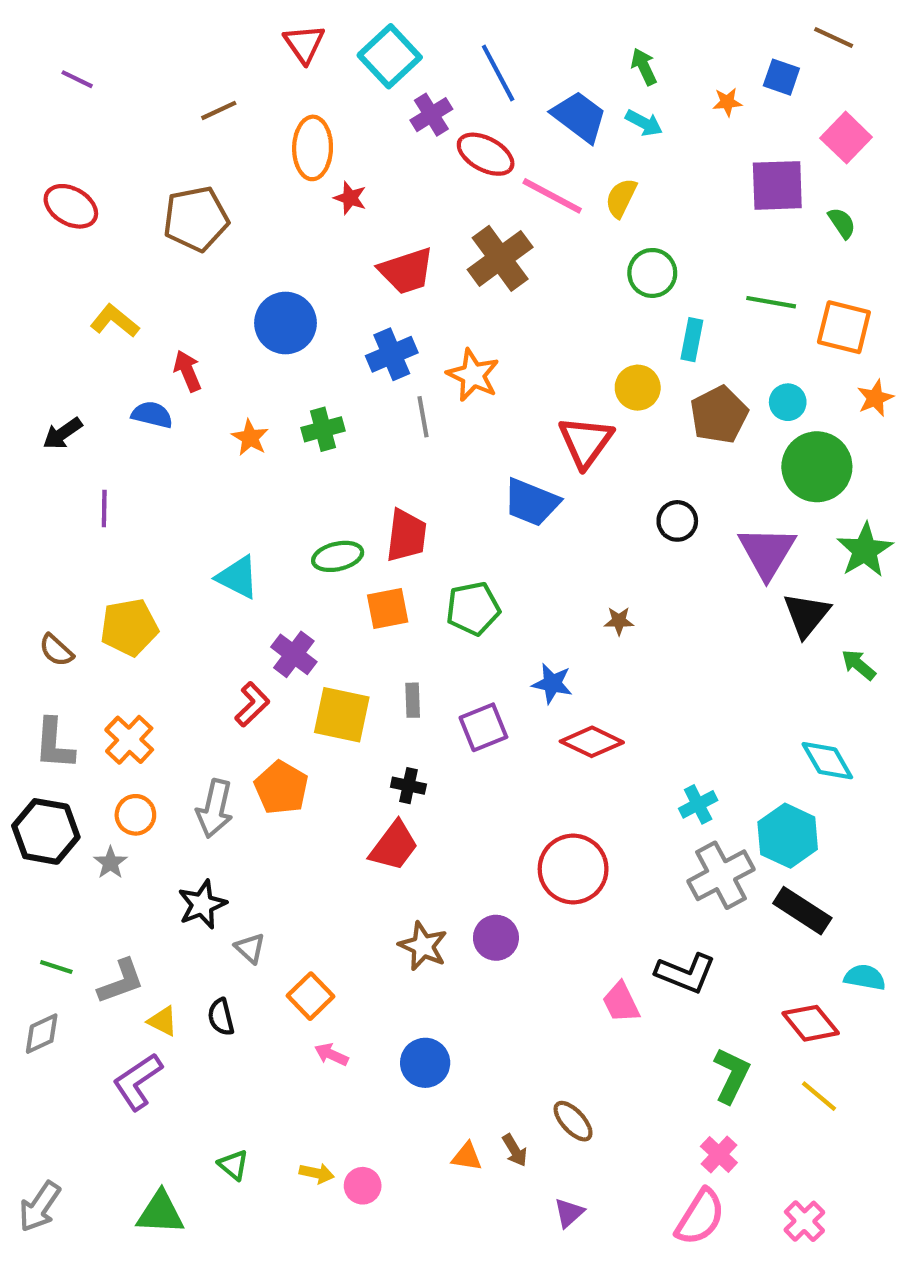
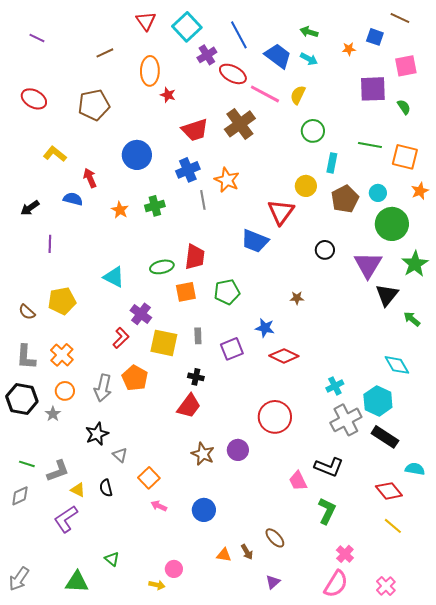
green arrow: (644, 67) -> (309, 32), turned -48
pink square: (846, 138) -> (406, 66), turned 35
green L-shape: (731, 1075) -> (327, 511), moved
yellow arrow: (317, 1173) -> (157, 585), moved

